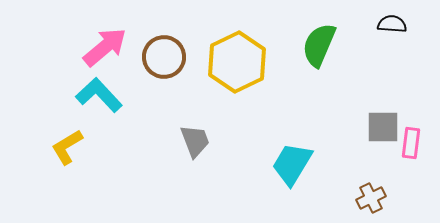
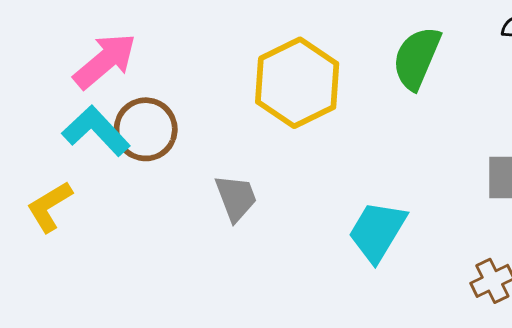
brown circle: (164, 57) -> (146, 129), moved

